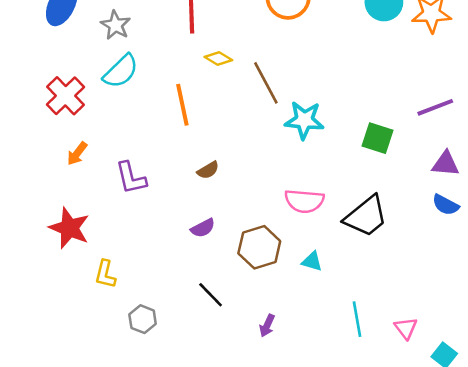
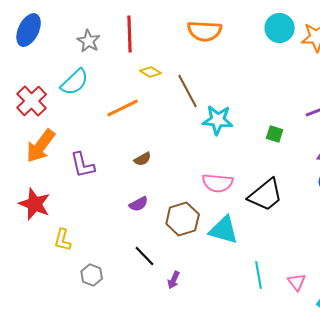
gray star: (116, 25) -> (89, 41), moved
orange line: (182, 105) -> (123, 108), turned 76
green square: (377, 138) -> (275, 134), size x0.7
orange arrow: (77, 154) -> (41, 146), size x1.8
cyan triangle: (312, 261) -> (224, 230), size x1.8
purple arrow: (267, 326) -> (174, 280), moved

